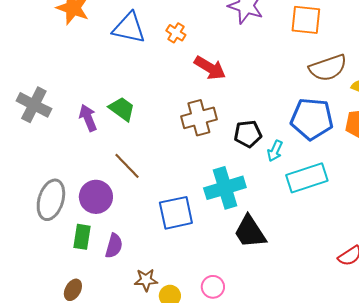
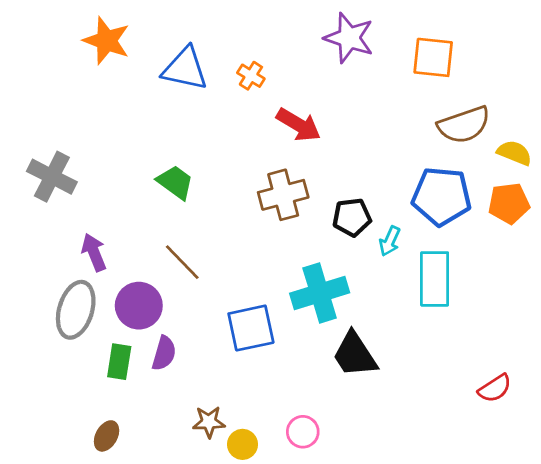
purple arrow: (88, 118) -> (94, 252), moved
cyan rectangle: (307, 178) -> (435, 279), turned -72
purple semicircle: (114, 246) -> (164, 353), moved

